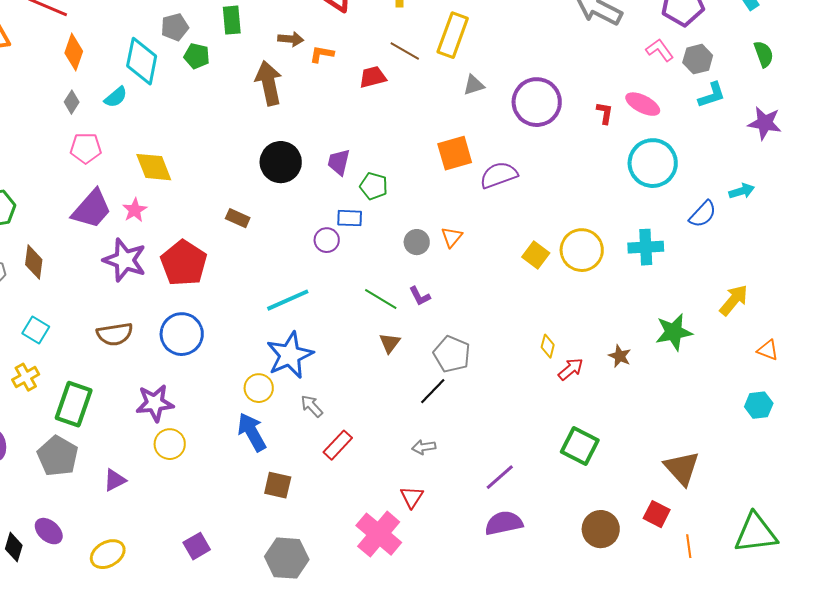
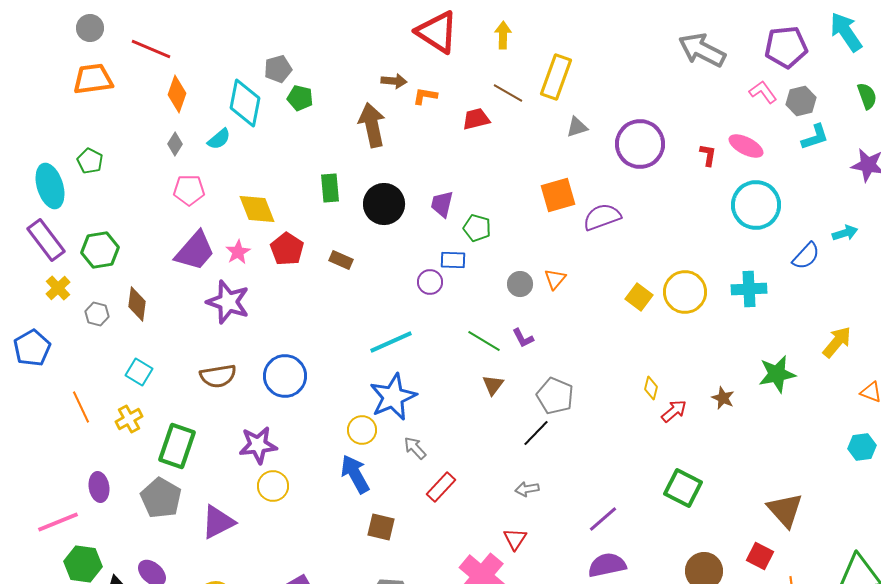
green rectangle: (232, 20) -> (330, 188), moved
red pentagon: (184, 263) -> (287, 249), moved, size x0.7
purple triangle: (115, 480) -> (218, 522), size x1.5

